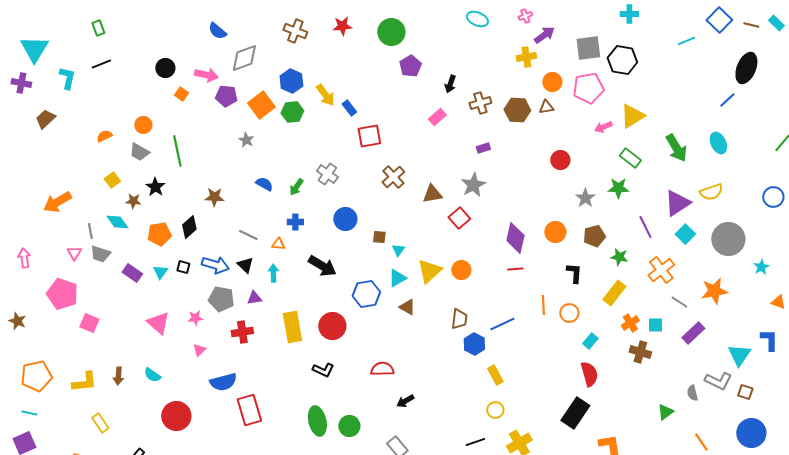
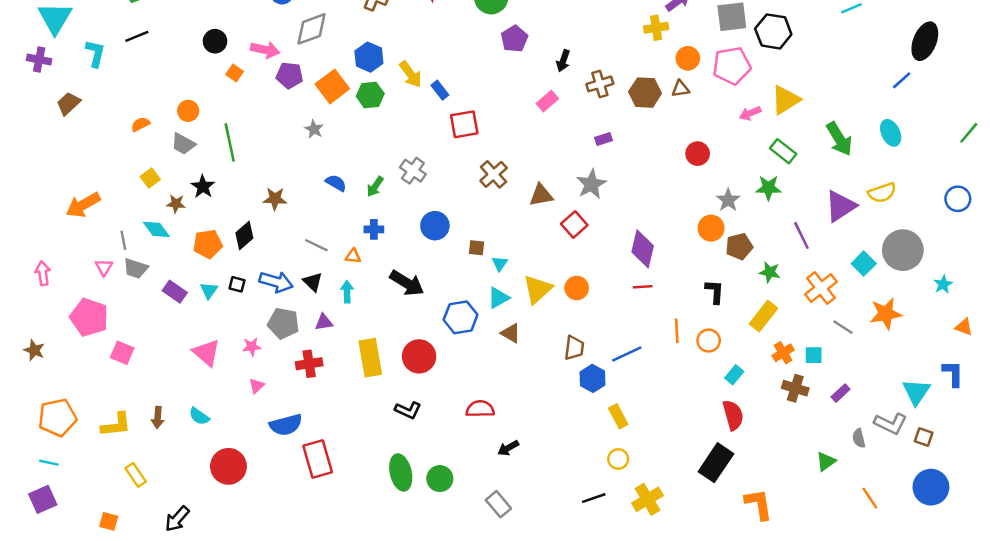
orange circle: (555, 232) -> (711, 228), moved
cyan square: (685, 234) -> (864, 264), moved
purple rectangle: (693, 333) -> (841, 393), moved, size x0.7

